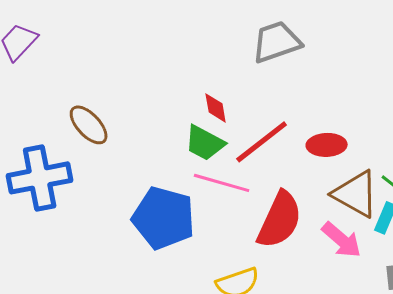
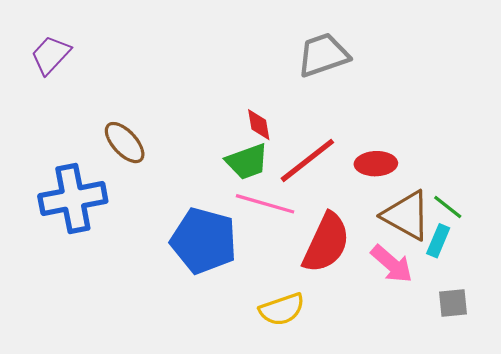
green trapezoid: (205, 143) -> (247, 162), turned -48

